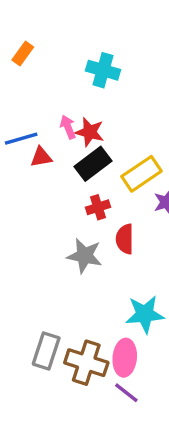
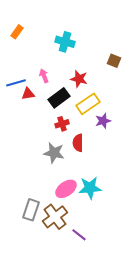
red star: (90, 132) -> (79, 79), moved
pink ellipse: (125, 358) -> (66, 189), moved, turned 50
brown cross: (86, 363) -> (55, 217), turned 35

